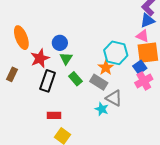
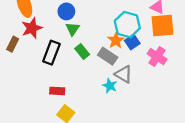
red star: (40, 58) -> (32, 28), moved
blue square: (140, 67) -> (132, 42), moved
pink cross: (144, 81) -> (157, 56), turned -30

